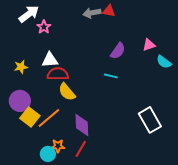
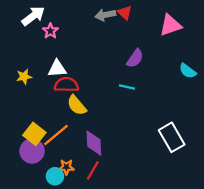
red triangle: (109, 11) -> (125, 13), turned 32
pink triangle: (149, 45) -> (170, 25), moved, size x1.5
purple circle: (20, 101) -> (32, 151), moved

